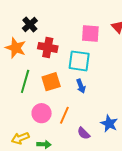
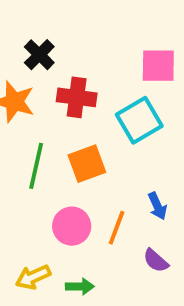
cyan square: (79, 61) -> (139, 120), turned -35
blue arrow: (81, 86) -> (157, 206), moved

